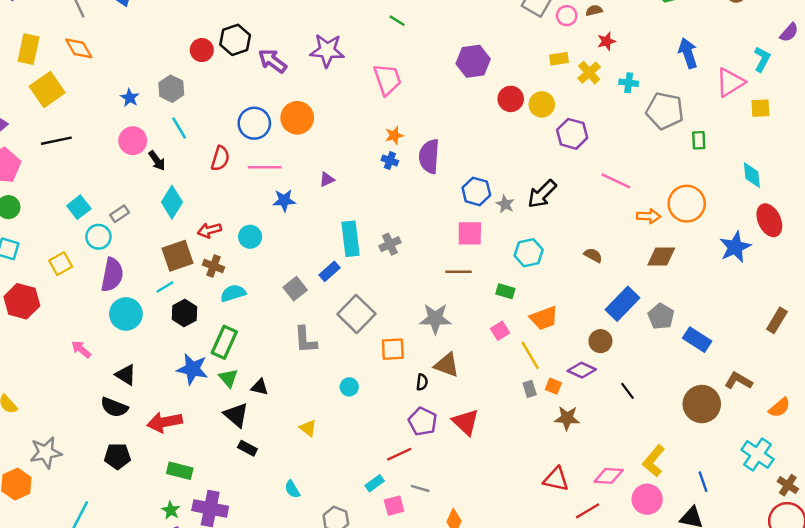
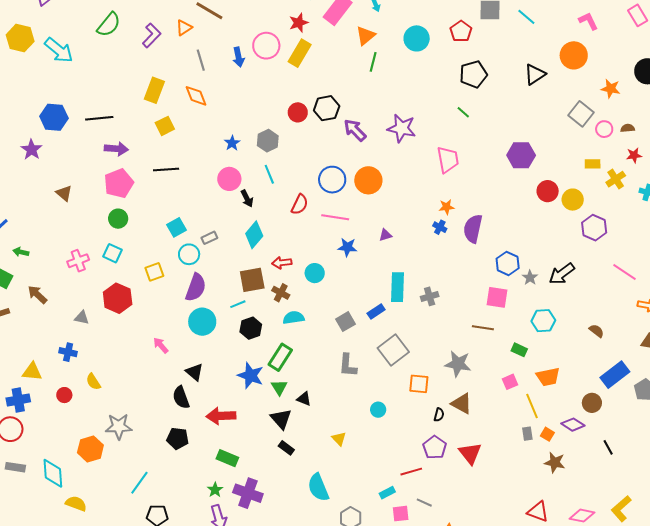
yellow square: (47, 89) -> (165, 126), size x0.7
black semicircle: (114, 407) -> (181, 397), turned 40
cyan semicircle: (292, 489) -> (318, 487), size x1.8

